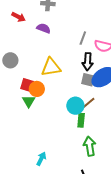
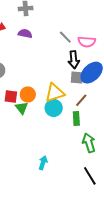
gray line: (83, 38) -> (65, 37), turned -56
yellow triangle: (51, 67) -> (55, 93), moved
red square: (27, 85) -> (11, 97), moved
cyan circle: (75, 106) -> (54, 108), moved

